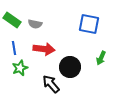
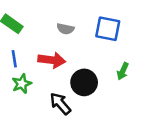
gray semicircle: (35, 24) -> (65, 29), moved

